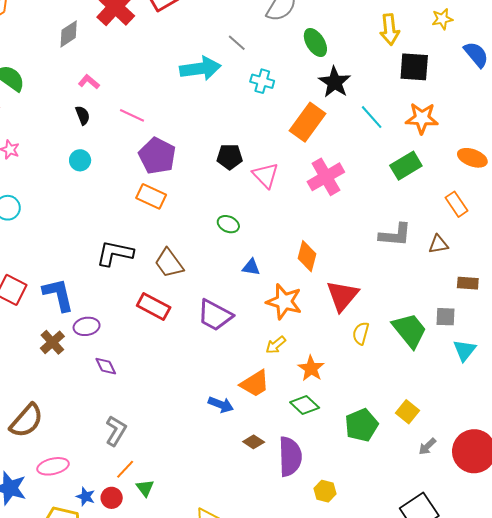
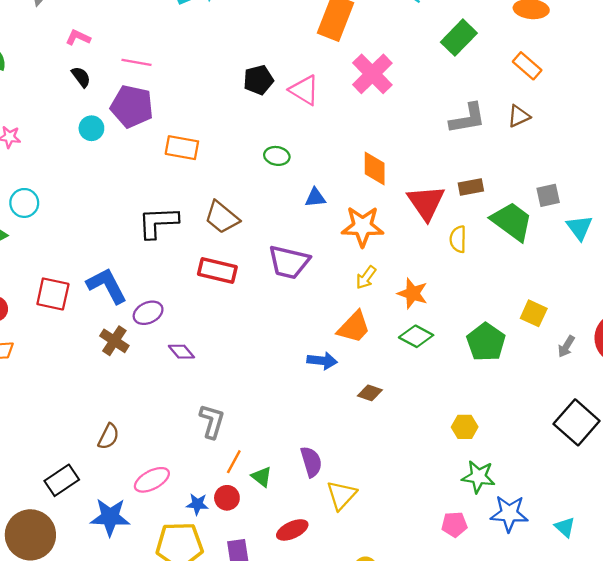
purple pentagon: (157, 156) -> (132, 106), moved
brown rectangle: (468, 283) -> (471, 187), moved
brown semicircle: (26, 421) -> (109, 436), size x0.6
purple semicircle: (290, 457) -> (311, 462), moved, size x0.7

